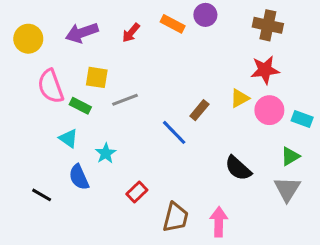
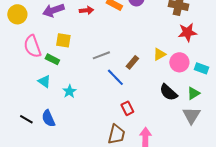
red arrow: (131, 33) -> (86, 10), turned -136
red star: (265, 70) -> (187, 32), moved
gray line: (125, 100) -> (101, 55), moved
black semicircle: (238, 168) -> (168, 92), moved
blue semicircle: (79, 177) -> (48, 118), moved
red rectangle: (137, 192) -> (127, 108), moved, turned -72

